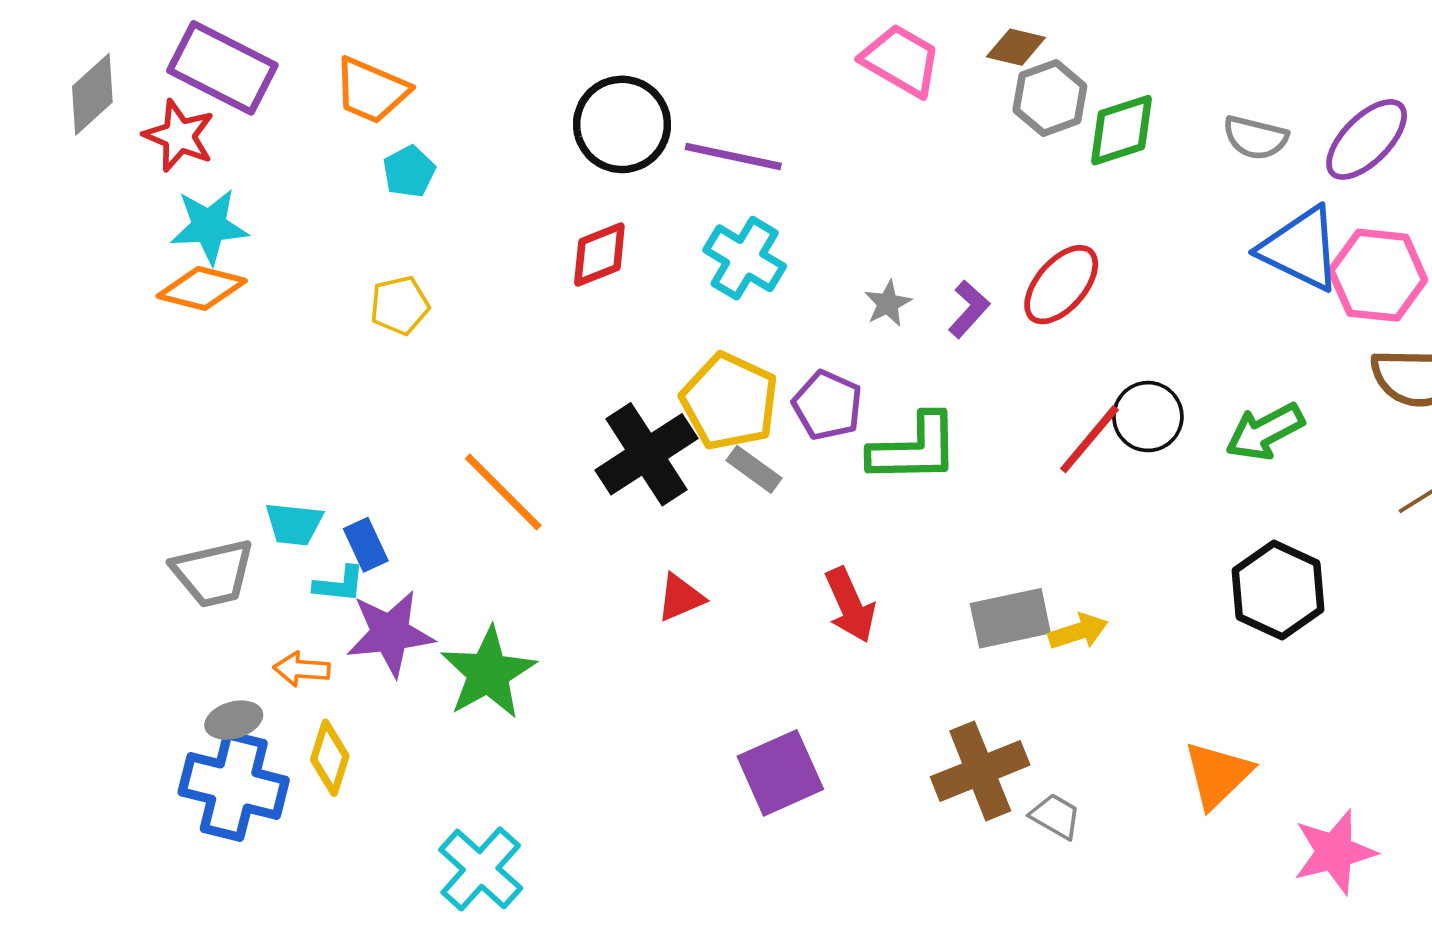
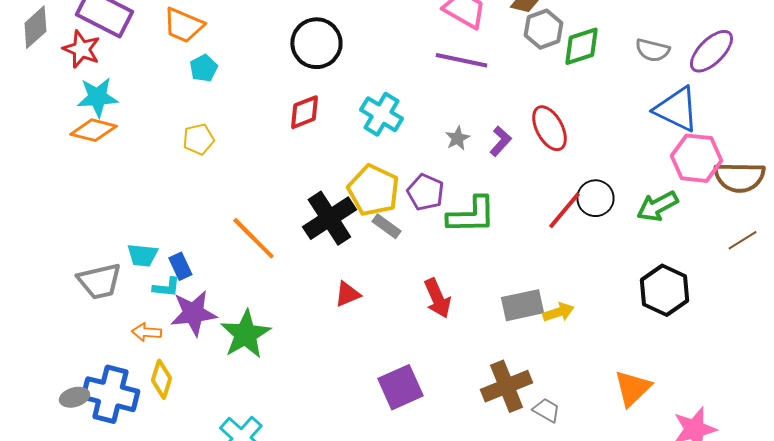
purple line: (733, 156) -> (461, 60), moved
pink hexagon: (1378, 275) -> (696, 158), moved
red ellipse: (1061, 285) -> (549, 128), turned -69
gray ellipse: (234, 720) -> (74, 397), moved

